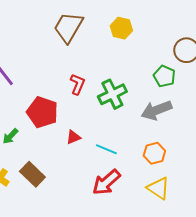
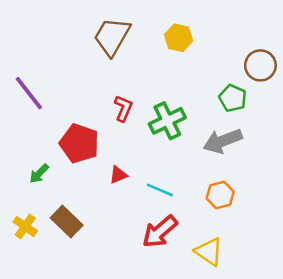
yellow triangle: (158, 188) -> (209, 252), moved

